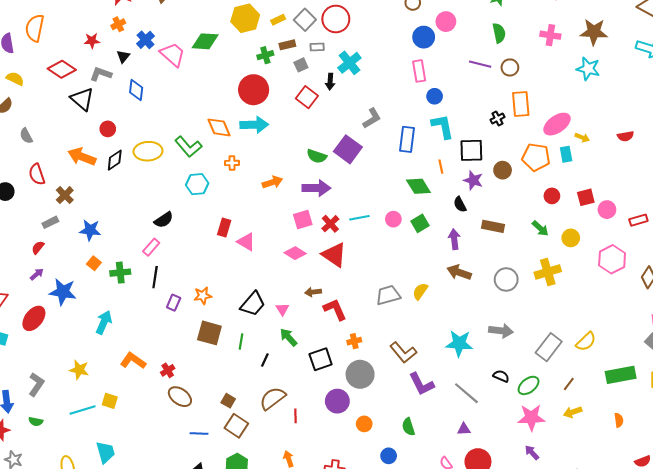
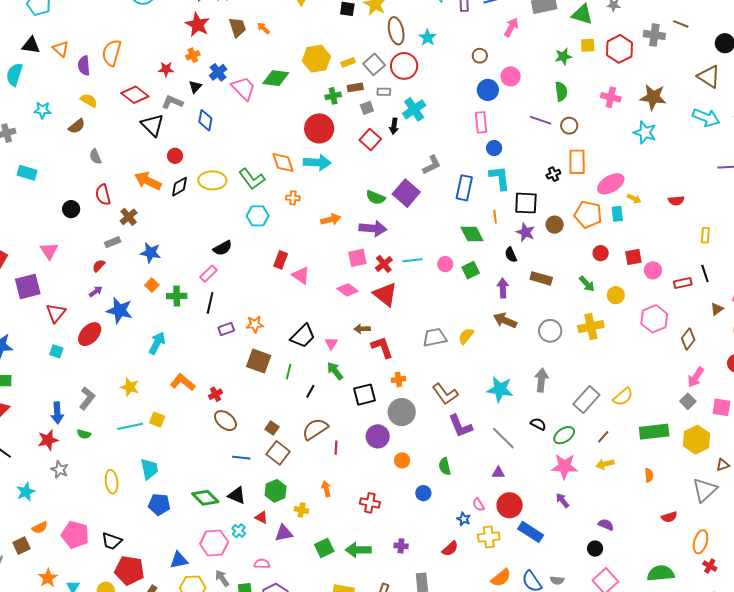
purple rectangle: (174, 303) -> (226, 329), turned 42
gray arrow: (501, 331) -> (541, 380), turned -95

